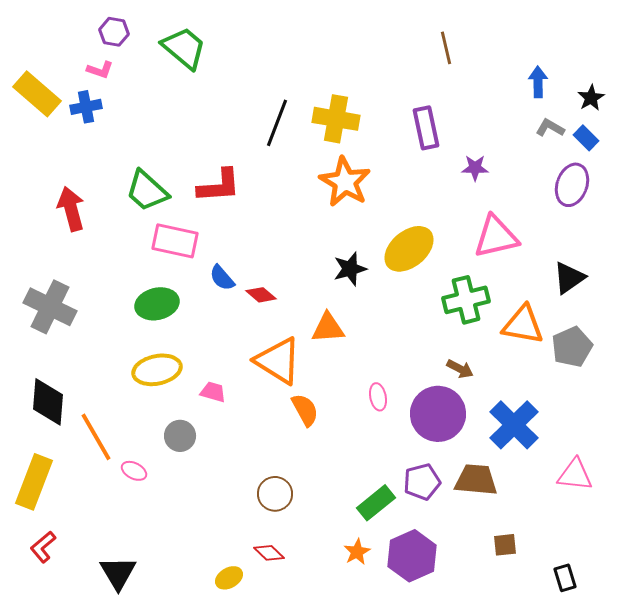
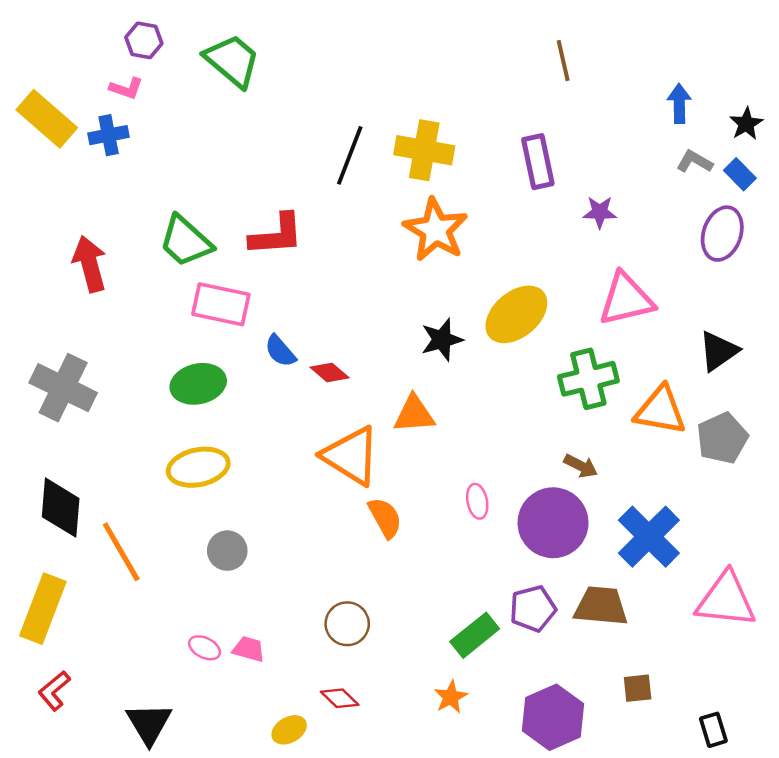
pink trapezoid: (213, 392) -> (249, 649), moved
pink ellipse: (134, 471) -> (205, 648), moved
pink triangle: (575, 475) -> (726, 600), size x1.4
purple hexagon: (412, 556) -> (553, 717), moved

